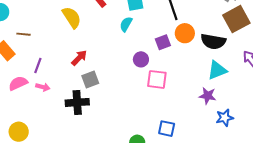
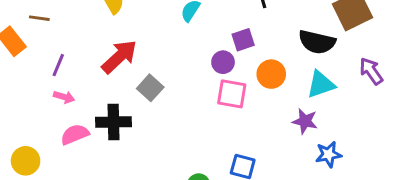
orange circle: (185, 33) -> (271, 74), moved
red arrow: (79, 58) -> (119, 57), size x1.5
purple circle: (141, 59) -> (223, 62), moved
gray square: (90, 79) -> (150, 88), moved, turned -30
pink semicircle: (18, 83) -> (75, 134), moved

